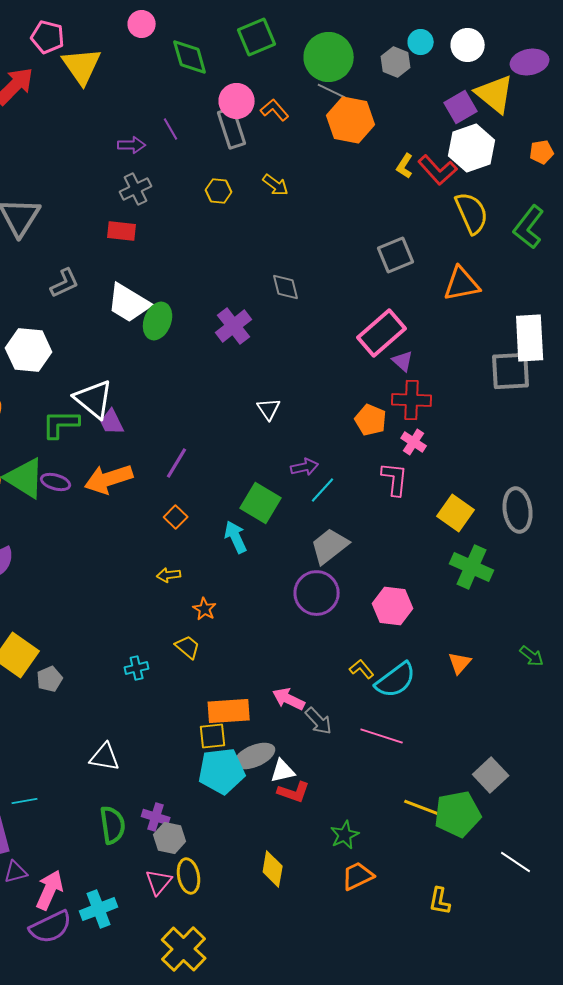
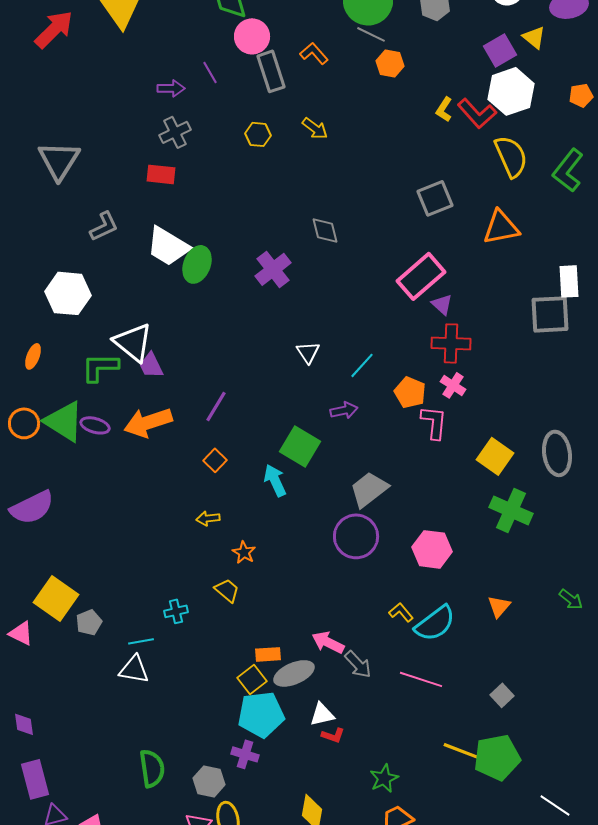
yellow triangle: (495, 94) -> (534, 37), size x0.6
pink circle: (237, 101) -> (252, 36), moved
orange hexagon: (351, 120) -> (390, 63), size x0.6
white rectangle: (530, 338) -> (569, 281), size x0.7
orange pentagon: (371, 420) -> (410, 392), moved
cyan line: (323, 490) -> (362, 365), moved
orange rectangle: (229, 711) -> (268, 654), size x0.6
yellow square: (213, 736) -> (252, 679), turned -32
gray ellipse: (255, 756) -> (294, 673), moved
white triangle: (105, 757) -> (134, 669), moved
gray square: (491, 775) -> (502, 695), moved, size x0.7
red L-shape: (294, 792) -> (333, 735), size x0.7
cyan line: (25, 801) -> (141, 641), moved
purple cross: (156, 817) -> (245, 754), moved

